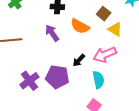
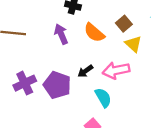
cyan semicircle: (98, 80) -> (103, 98), turned -30

